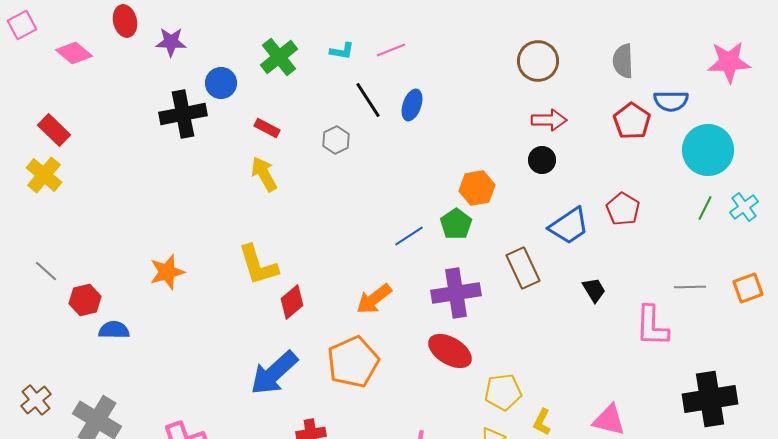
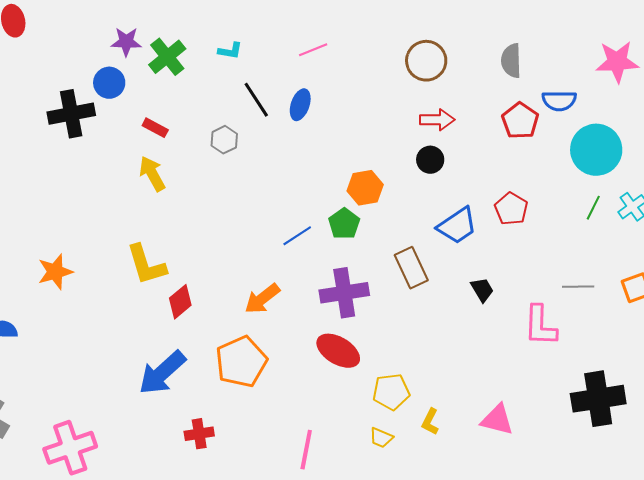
purple star: (171, 42) -> (126, 42), moved
pink line: (391, 50) -> (313, 50), moved

